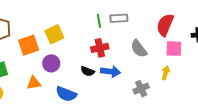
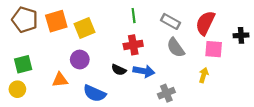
gray rectangle: (119, 18) -> (170, 21), moved, turned 30
orange square: (29, 45) -> (56, 21), moved
gray cross: (141, 89) -> (166, 93), moved

